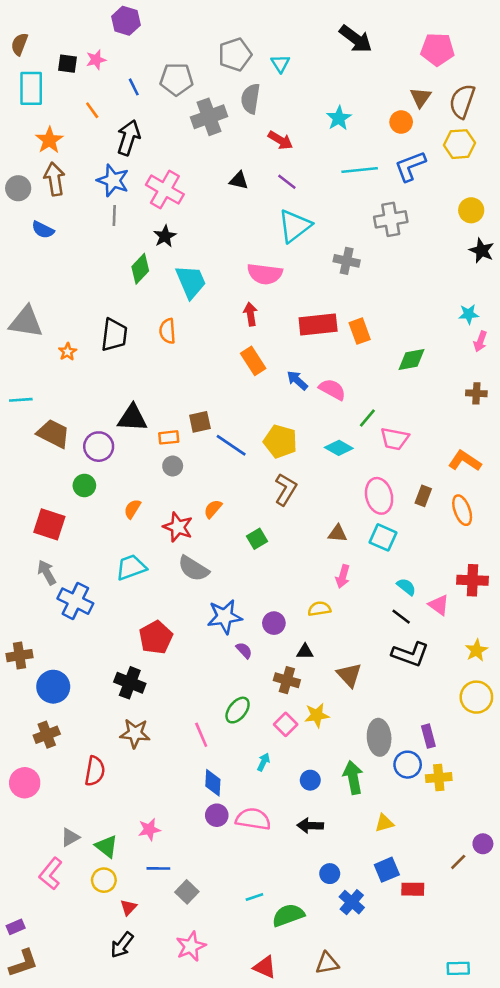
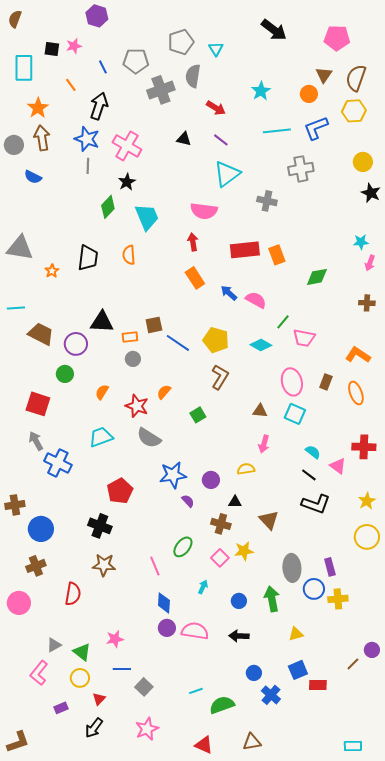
brown semicircle: (19, 44) -> (15, 19), moved
purple rectangle: (16, 927) -> (61, 708), moved

